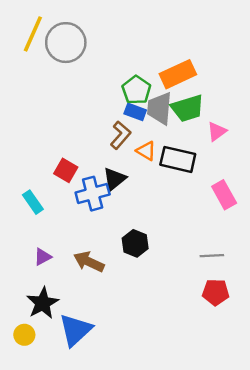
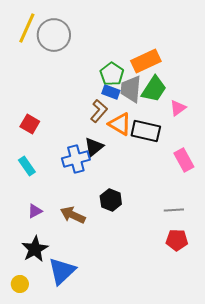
green trapezoid: (188, 108) -> (154, 89), turned -40
orange triangle: (146, 151) -> (120, 124), size x1.4
red square: (66, 170) -> (30, 124), moved
yellow circle: (24, 335) -> (20, 284), moved

